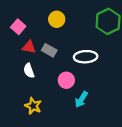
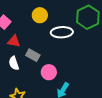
gray rectangle: (49, 50) -> (33, 55), moved
white ellipse: (86, 57) -> (62, 32), moved

